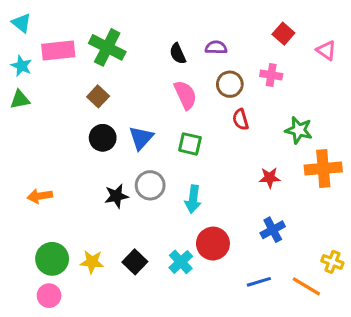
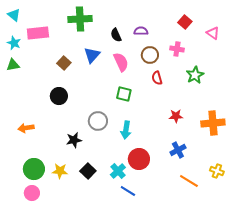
green cross: (107, 47) -> (80, 19), moved, turned -30
green star: (299, 130) -> (195, 75), moved, turned 30
black circle: (103, 138) -> (59, 96), moved
blue triangle: (141, 138) -> (92, 55), moved
orange cross: (323, 168) -> (213, 123), moved
black star: (116, 196) -> (74, 140), moved
blue line: (259, 282) -> (128, 191), moved, turned 49
orange line: (306, 286) -> (189, 181), moved

